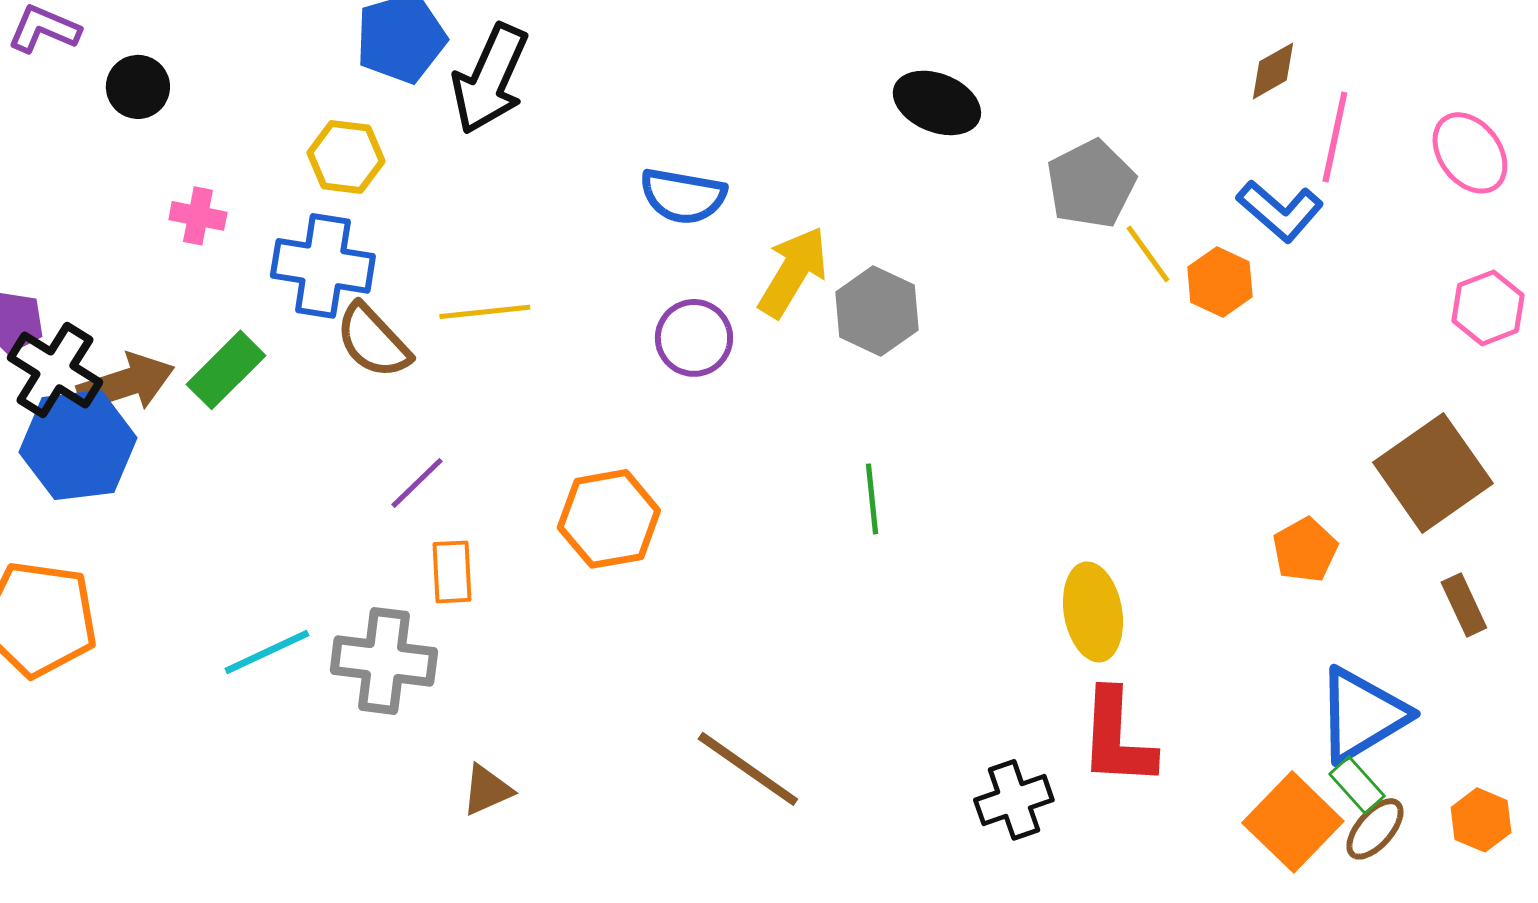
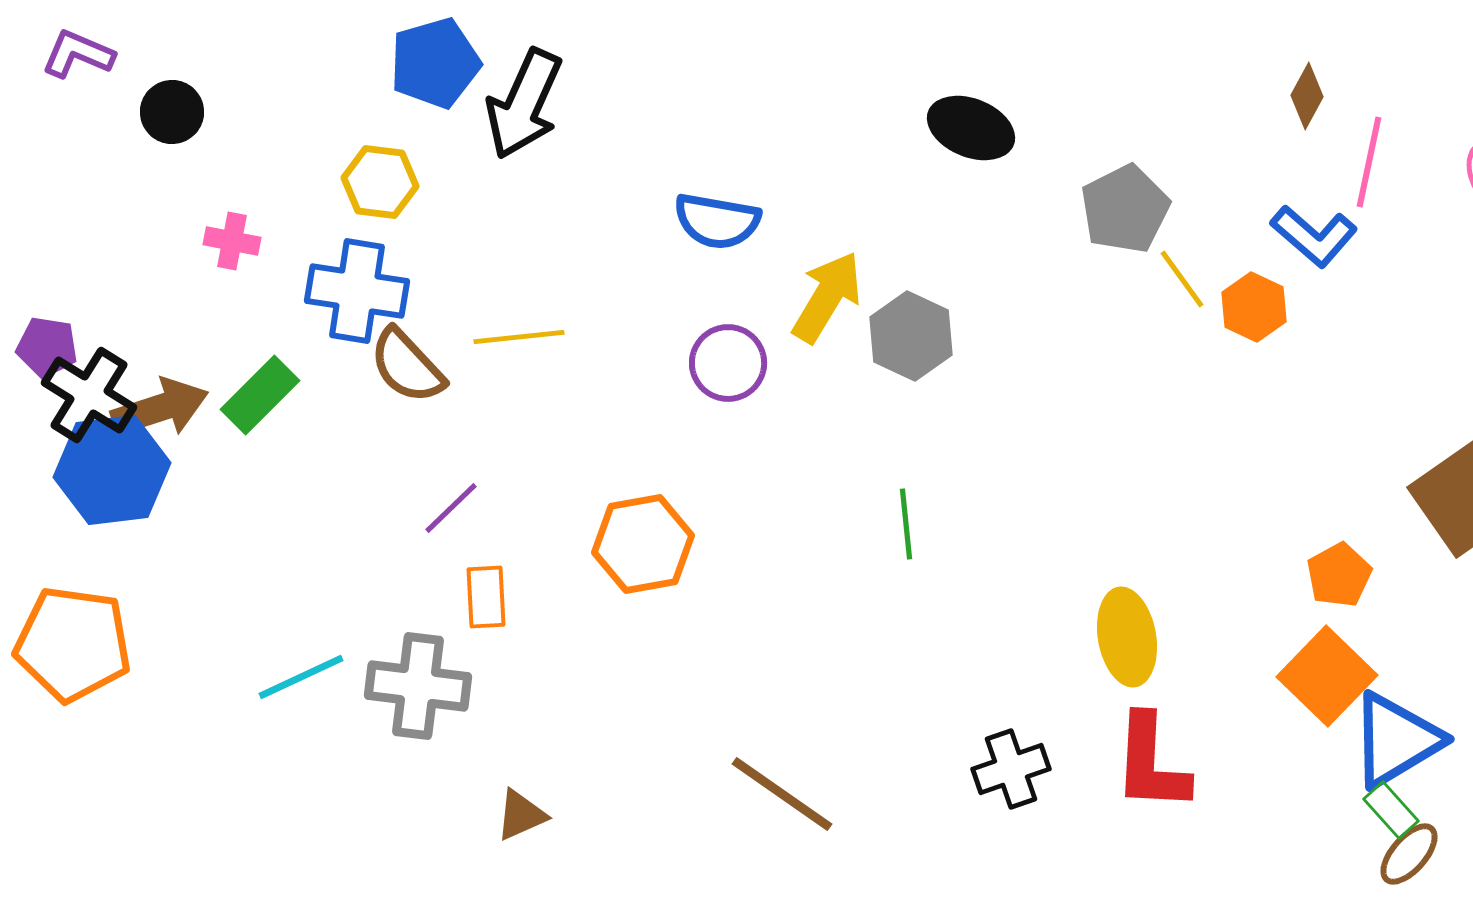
brown diamond: (1273, 71) -> (1307, 96), turned -32
black cross: (1014, 800) -> (1011, 769), moved
orange square: (1293, 822) -> (1327, 676), moved

